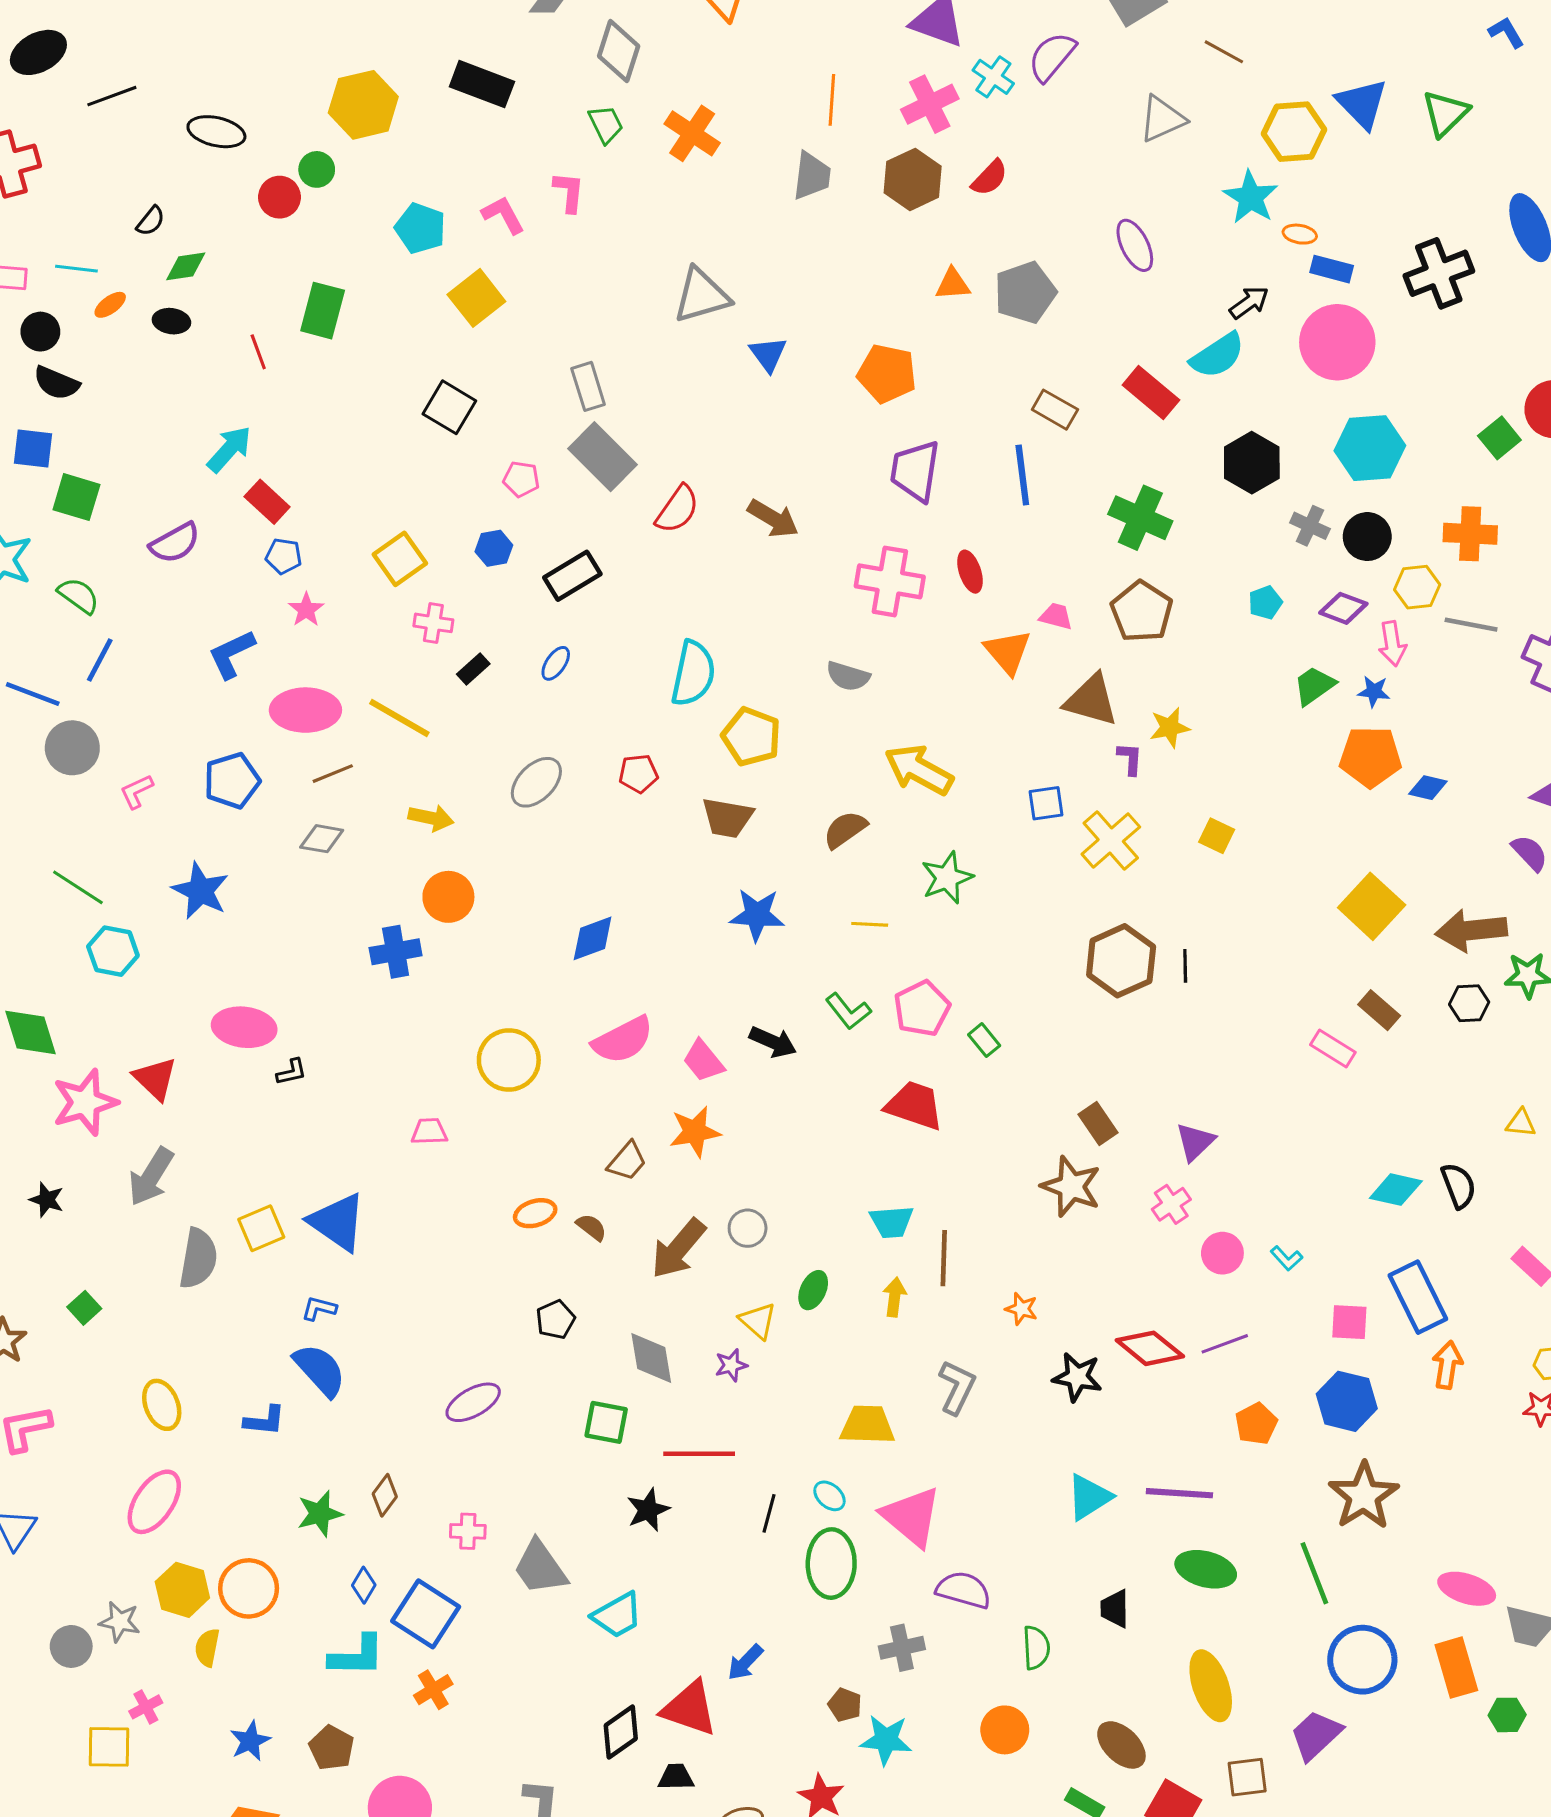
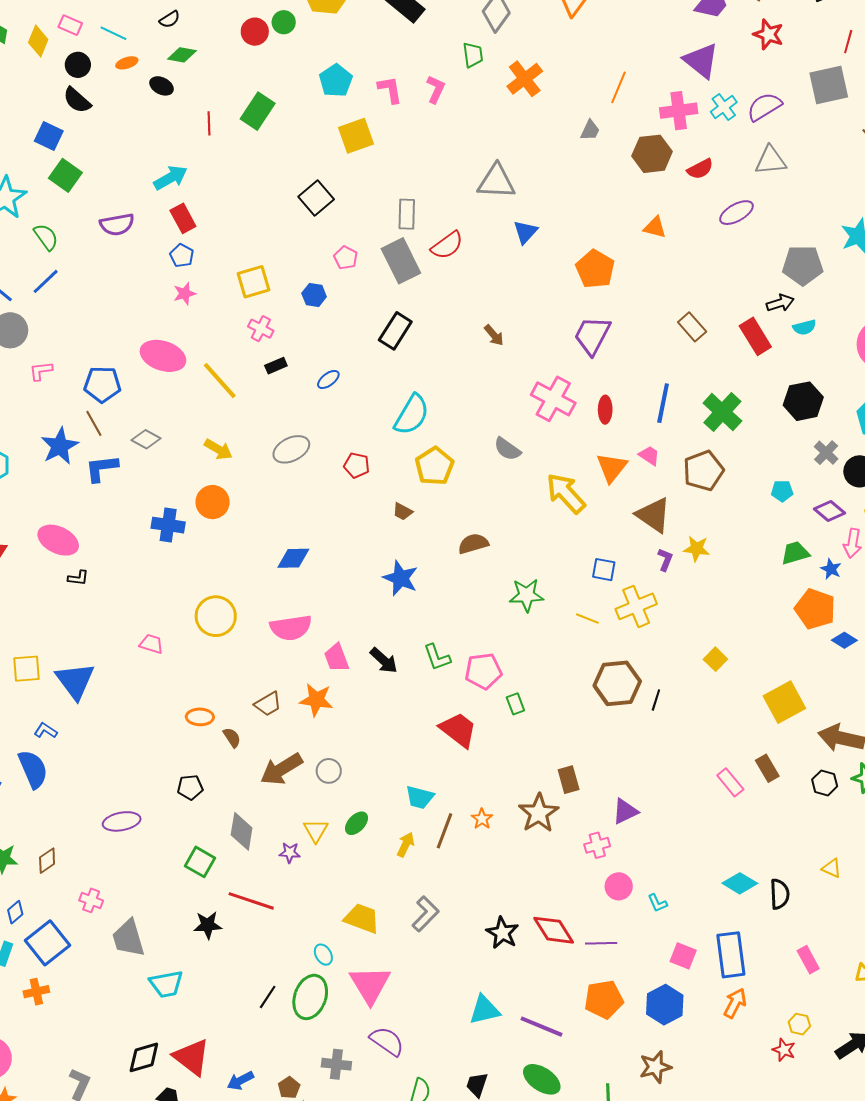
gray triangle: (1162, 119) -> (771, 160), moved
gray trapezoid: (812, 176) -> (590, 130), size x0.7
purple ellipse: (1135, 245) -> (736, 213), moved, turned 68
gray pentagon: (1025, 292) -> (803, 265), moved
black arrow: (1249, 303) -> (780, 303), moved
cyan semicircle: (1218, 355) -> (804, 327), size x0.6
blue line: (1022, 475) -> (663, 403), moved
red semicircle: (677, 509) -> (447, 245), moved
brown arrow: (773, 519) -> (494, 335), size x0.7
black rectangle: (572, 576) -> (395, 331), moved, turned -45
blue L-shape: (232, 654) -> (102, 468), moved
yellow arrow: (919, 770) -> (566, 493), moved
brown line: (333, 774) -> (94, 423), moved, turned 64
brown trapezoid: (727, 818) -> (403, 512), size x0.6
yellow square: (1217, 836) -> (715, 659), moved
yellow line: (870, 924) -> (587, 619), moved
orange star: (1021, 1309) -> (482, 819), moved
orange pentagon: (1256, 1424) -> (604, 999), size x1.4
brown star: (1364, 1496) -> (655, 1067), size x0.7
black line: (769, 1513) -> (268, 997), moved
blue arrow: (745, 1662) -> (240, 1081), moved

